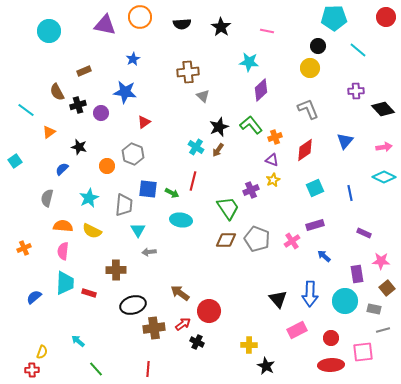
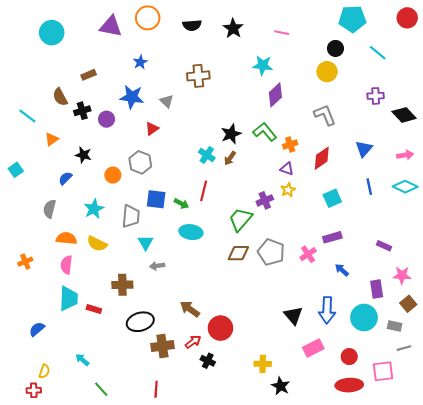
gray triangle: (203, 96) -> (167, 101), moved
blue line: (350, 193) -> (369, 187), moved
green trapezoid: (228, 208) -> (241, 219), turned -105
blue semicircle: (34, 297) -> (37, 329), moved

